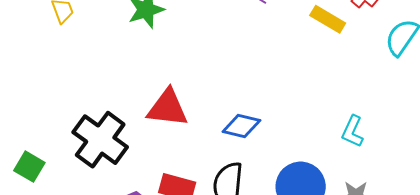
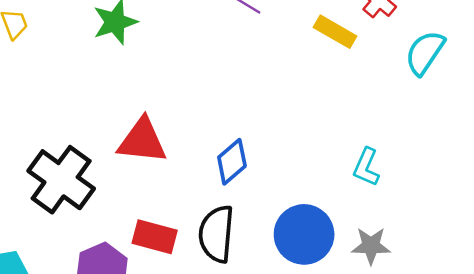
blue diamond: (241, 126) -> (232, 162), turned -54

